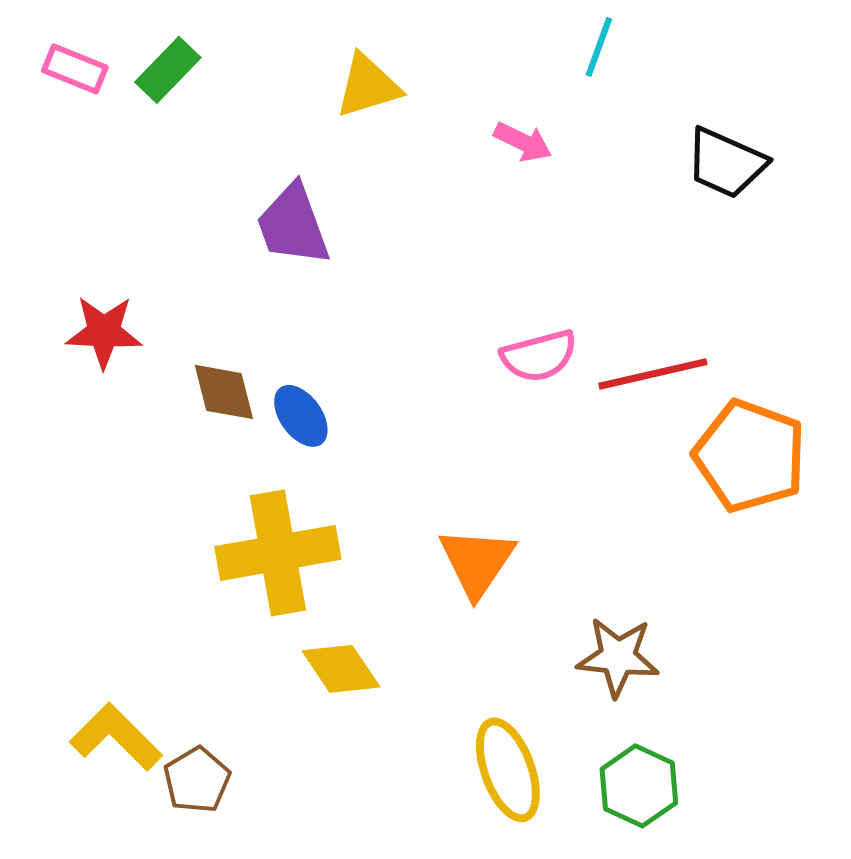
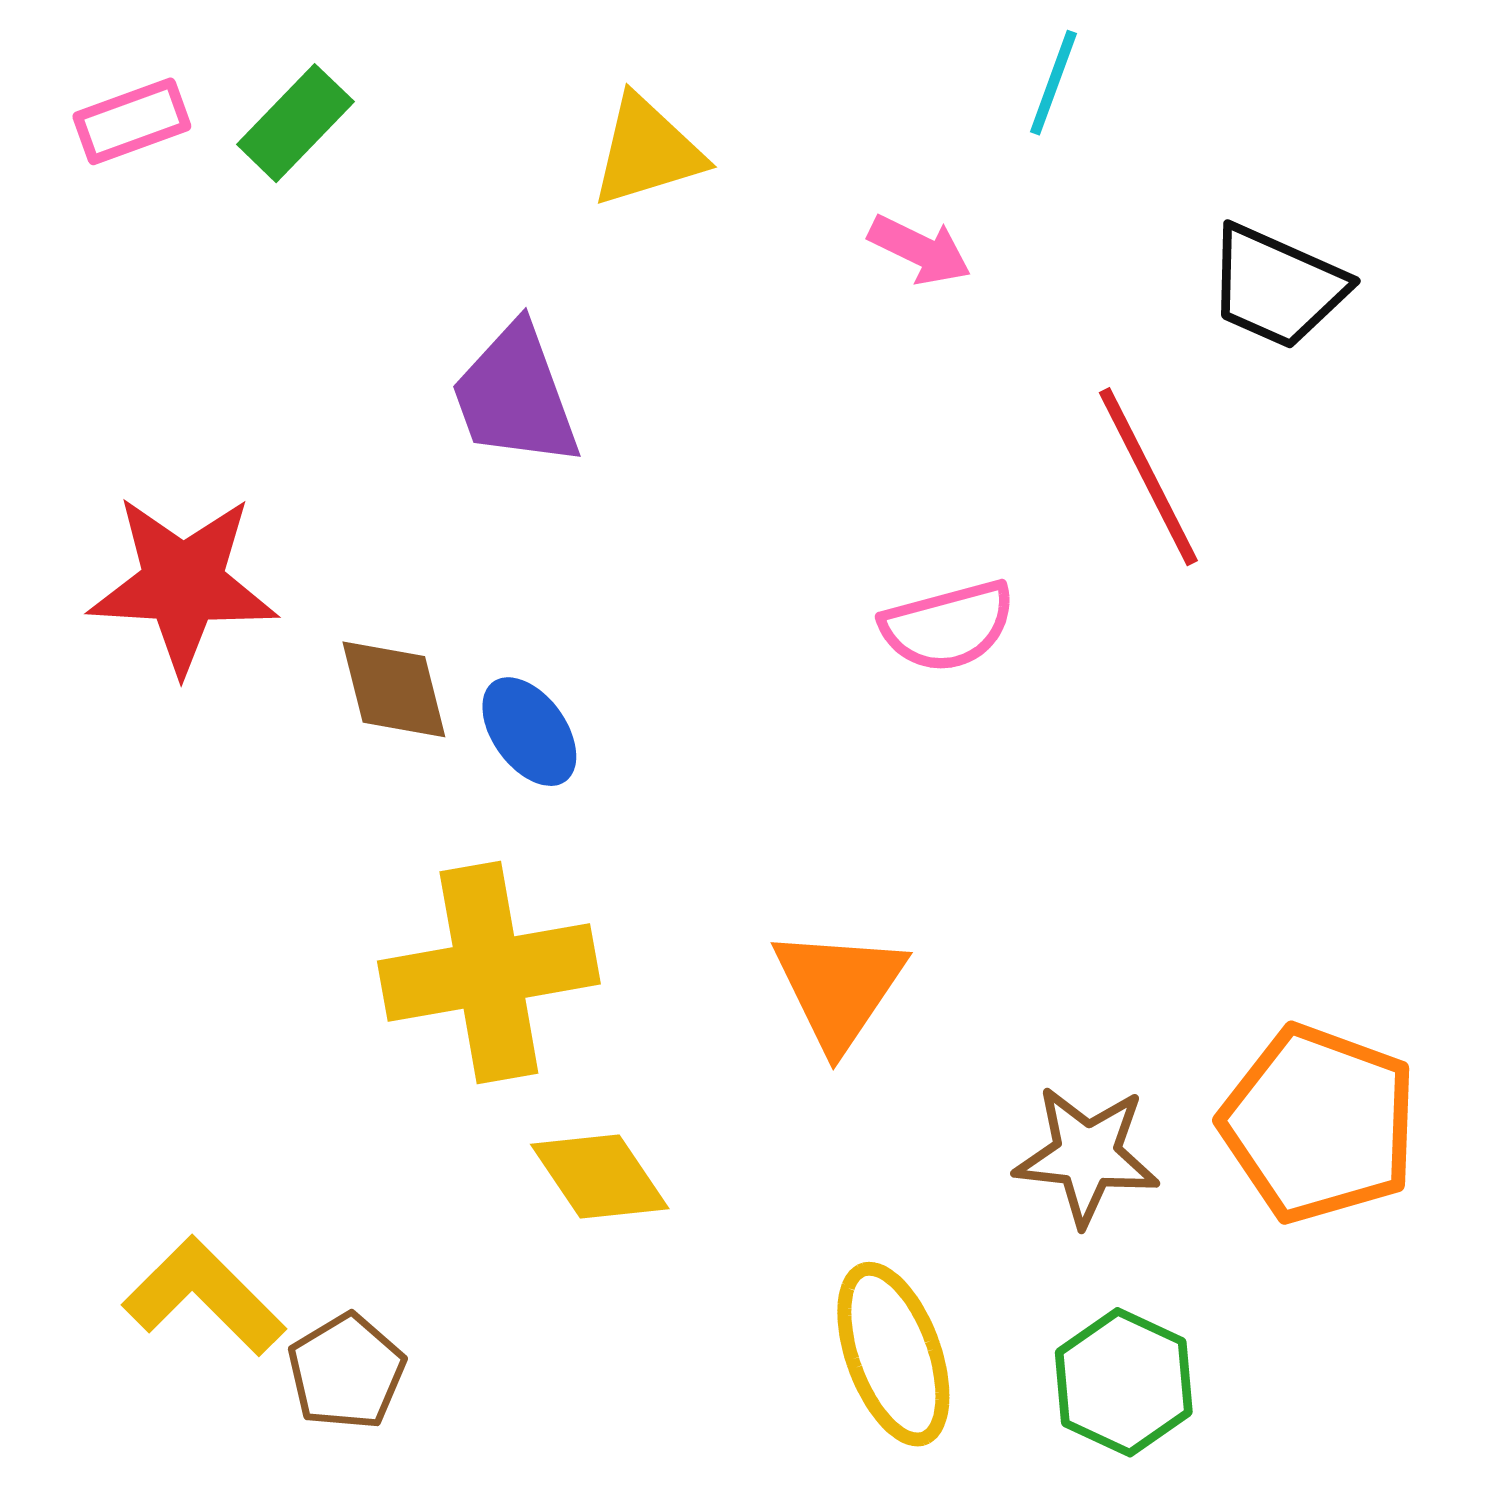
pink rectangle: (75, 69) -> (132, 121), turned -42
red star: (104, 332) -> (183, 584), size x1.4
red line: (653, 374) -> (1148, 477), moved, turned 76
orange pentagon: (750, 456) -> (1319, 1124), moved

